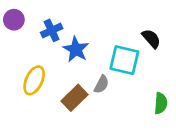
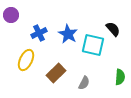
blue cross: (52, 30) -> (39, 33), moved
blue star: (76, 49) -> (68, 34), moved
gray semicircle: (101, 84) -> (84, 83), moved

